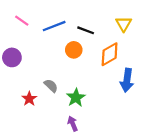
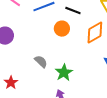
red star: (29, 99) -> (11, 83), moved

